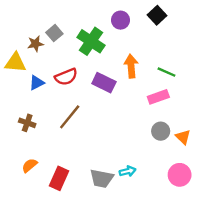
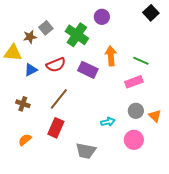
black square: (157, 15) -> (151, 13), moved
cyan arrow: (128, 171) -> (108, 122), moved
pink circle: (180, 175) -> (134, 140), moved
red rectangle: (59, 178) -> (56, 128), moved

